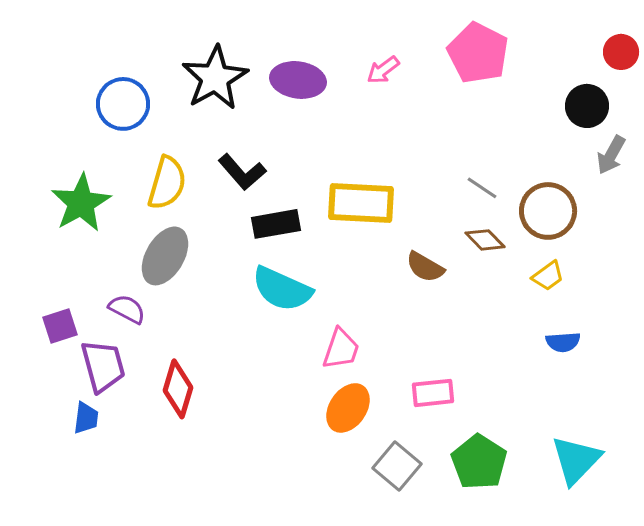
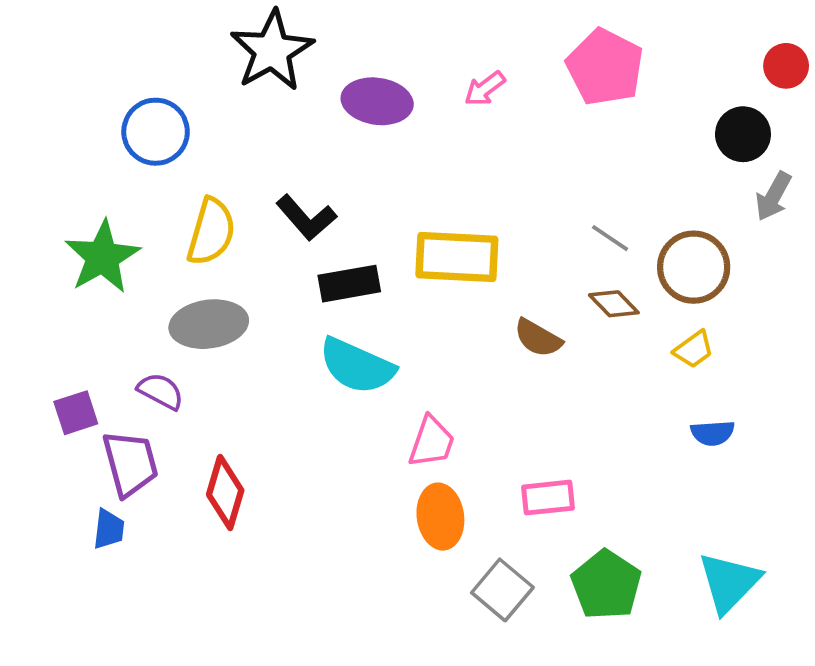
black star: (215, 78) -> (272, 51), moved
gray ellipse: (165, 256) -> (209, 324), turned 52
orange ellipse: (348, 408) -> (440, 517), turned -42

